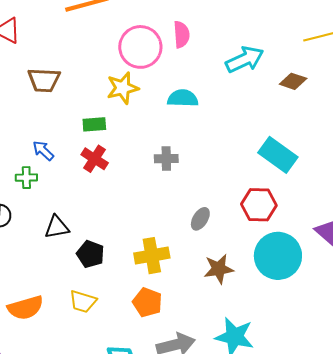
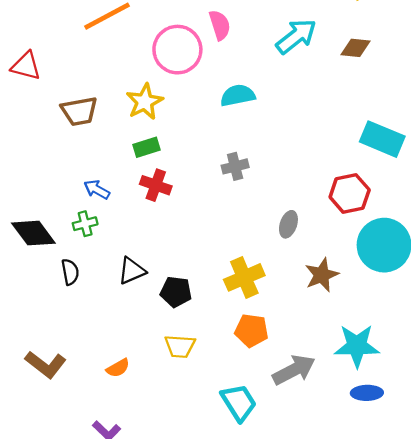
yellow star: (123, 88) -> (145, 102), moved
cyan rectangle: (278, 155) -> (382, 139), moved
orange semicircle: (25, 308) -> (118, 368), size x0.6

